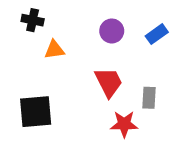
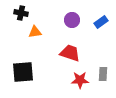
red trapezoid: (109, 82) -> (70, 53), turned -45
gray rectangle: (149, 98) -> (103, 74), moved

